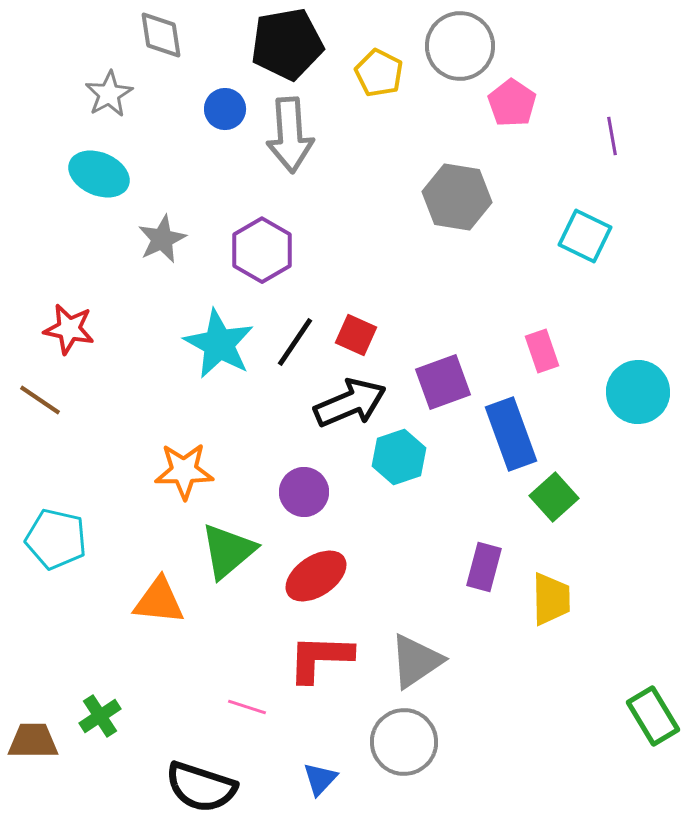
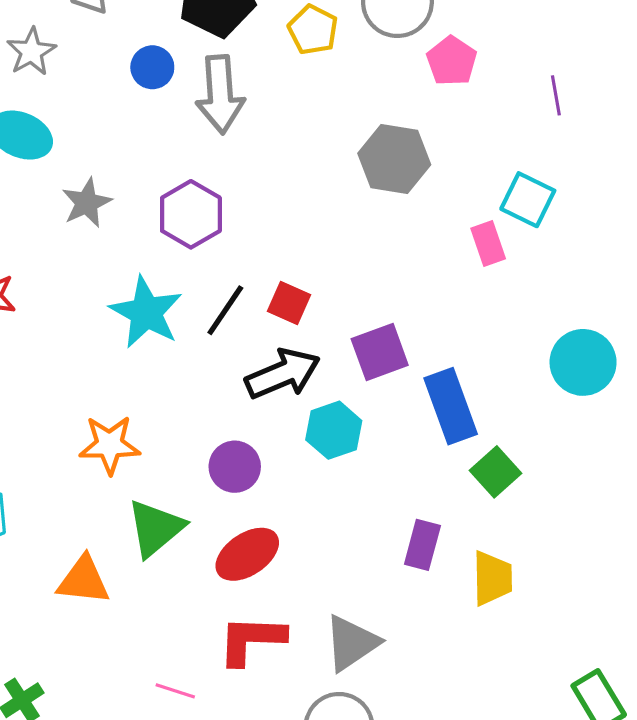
pink rectangle: (542, 351) -> (488, 244), moved

